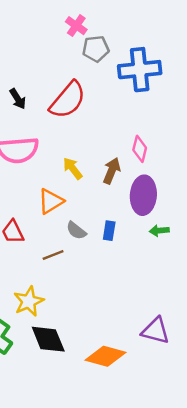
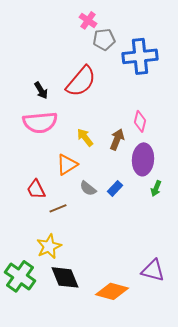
black arrow: (18, 99) -> (41, 90), moved
blue rectangle: (109, 231) -> (115, 188), turned 35
green arrow: (159, 231) -> (156, 188), turned -63
brown line: (53, 255) -> (58, 208), moved

